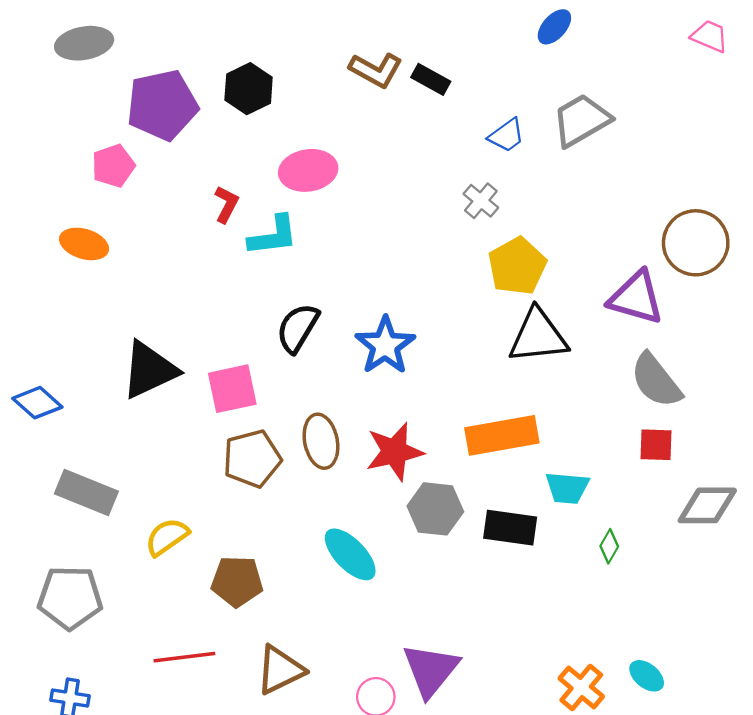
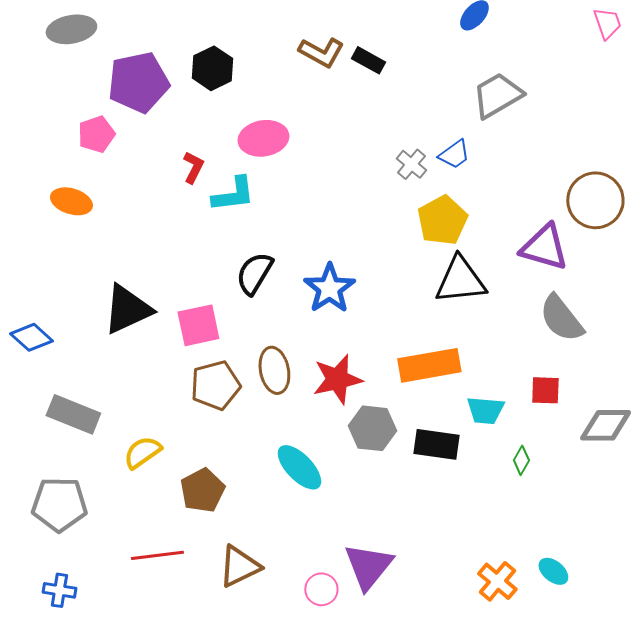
pink trapezoid: (710, 36) -> (607, 23), turned 48
blue trapezoid: (507, 135) -> (454, 154), moved
red square: (656, 445) -> (545, 390), moved
brown pentagon: (237, 581) -> (202, 490), turned -30

